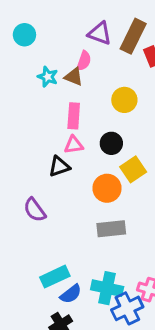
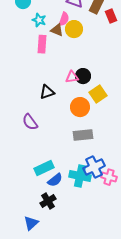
cyan star: (48, 77) -> (39, 20), moved
yellow circle: (124, 100) -> (74, 29), moved
pink rectangle: (74, 116) -> (42, 44), moved
pink triangle: (74, 145) -> (72, 77), moved
blue cross: (127, 308) -> (94, 167), moved

